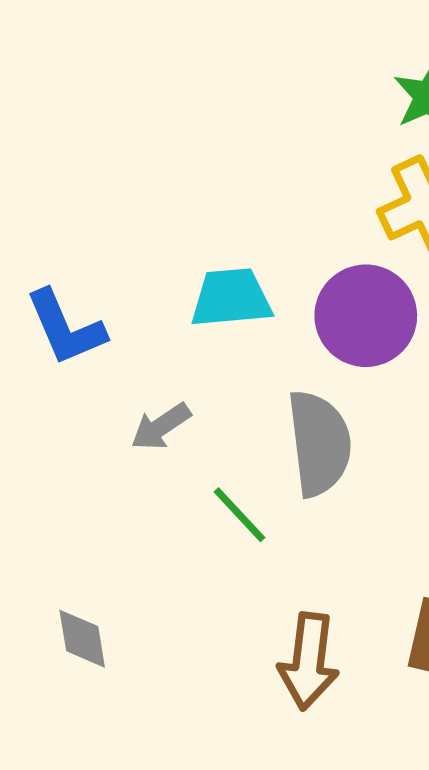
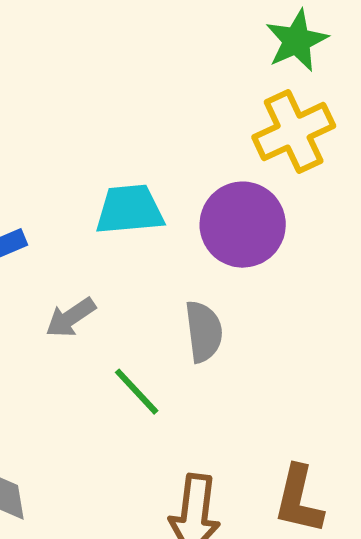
gray semicircle: (319, 443) -> (204, 332), size x0.7

